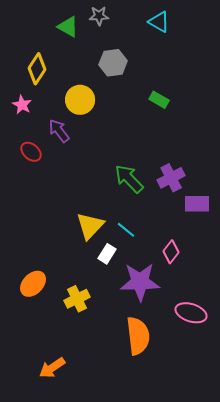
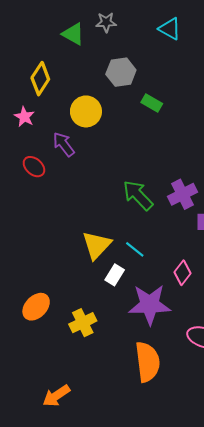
green rectangle: (159, 100) -> (152, 103), moved

